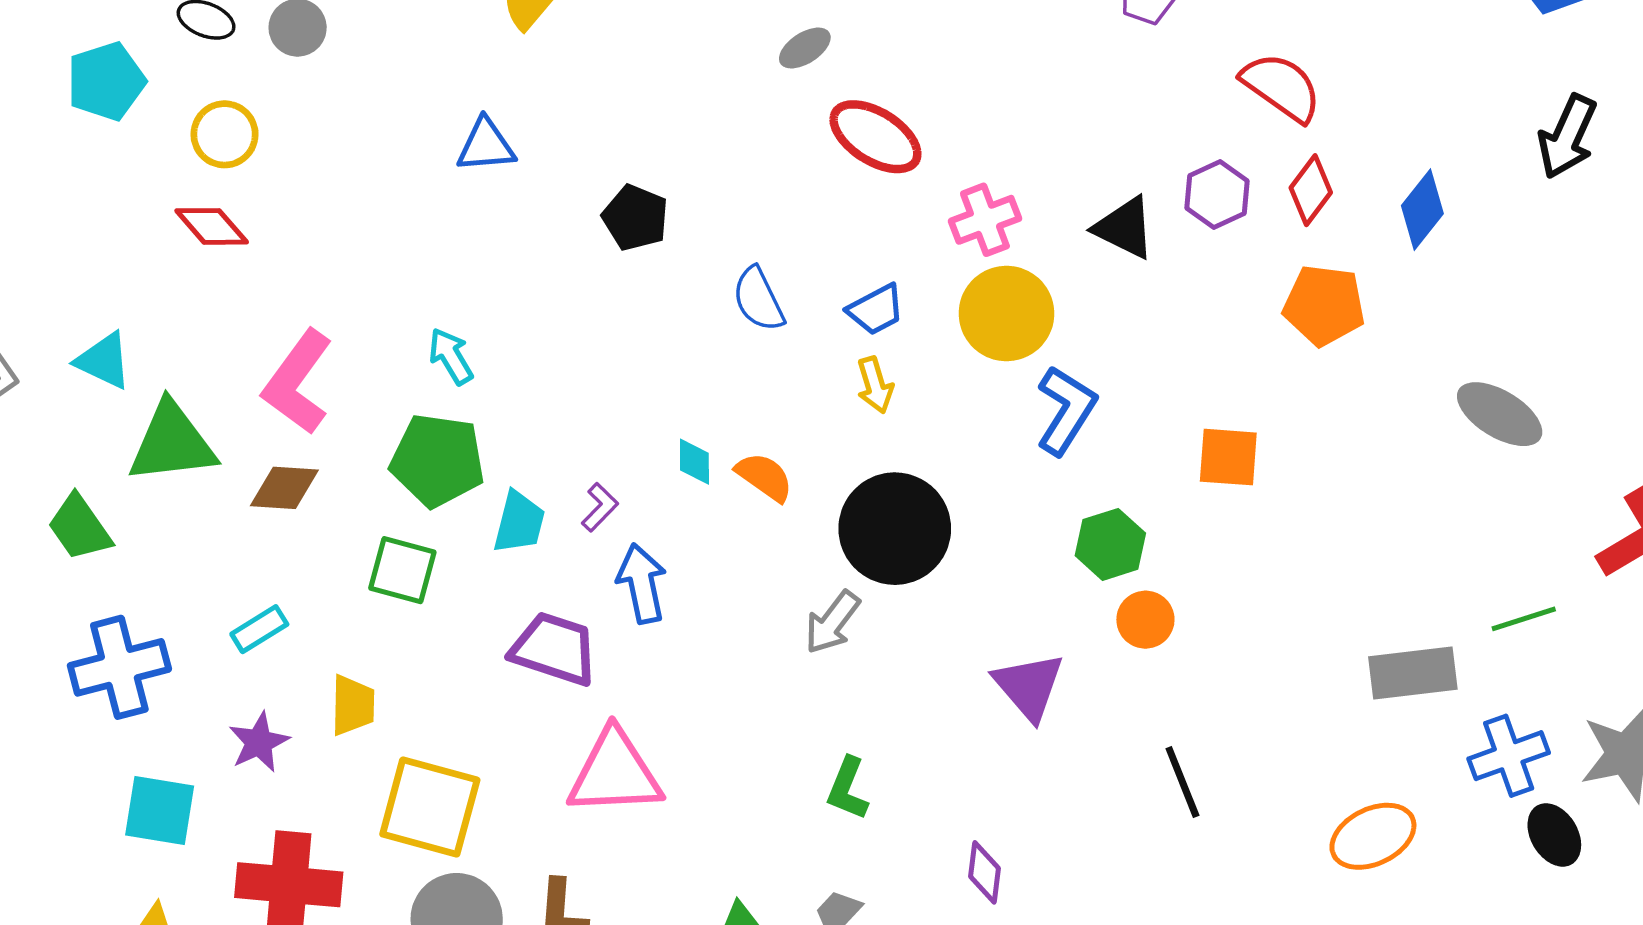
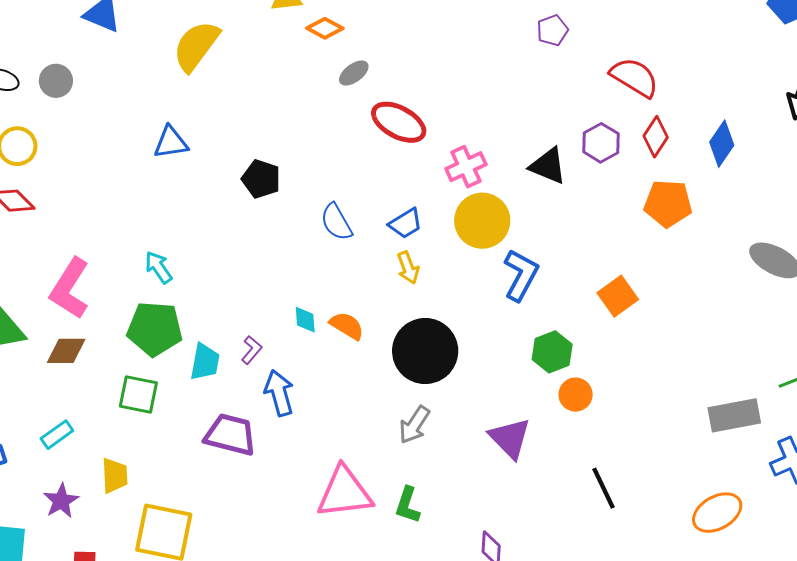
orange square: (1228, 457) -> (618, 296), turned -36
gray arrow: (832, 622) -> (414, 425), moved
pink triangle: (615, 773) -> (345, 492), moved

